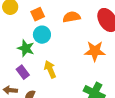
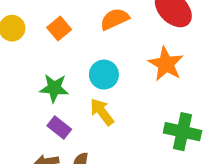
cyan circle: (42, 35) -> (104, 75), moved
orange star: (95, 51) -> (166, 64), turned -30

